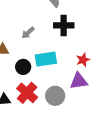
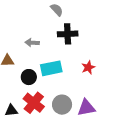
gray arrow: (28, 33) -> (32, 43), turned 48
purple triangle: (79, 81) -> (86, 108), moved

